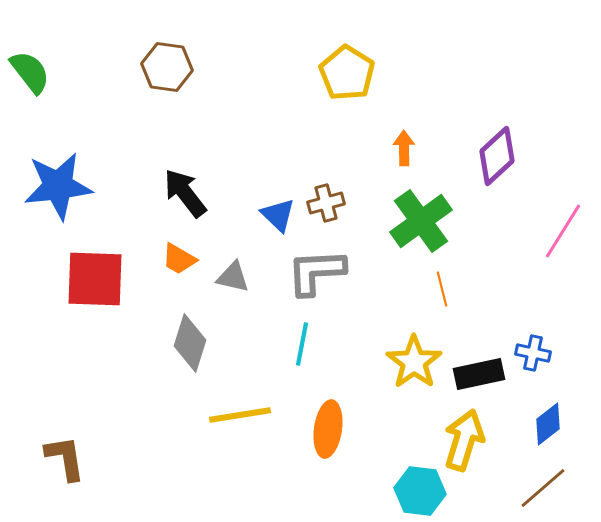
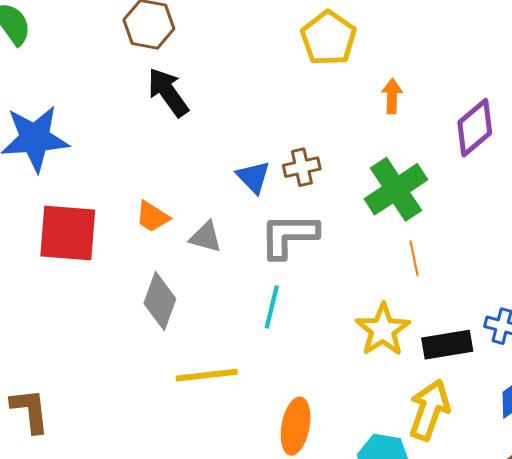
orange arrow: (404, 148) -> (392, 96), moved
black arrow: (185, 193) -> (168, 92), moved
orange ellipse: (328, 429) -> (296, 426), moved

